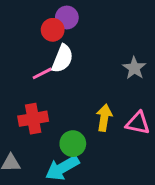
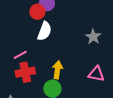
pink line: (42, 73) -> (20, 55), moved
yellow arrow: (104, 118) -> (57, 70), moved

